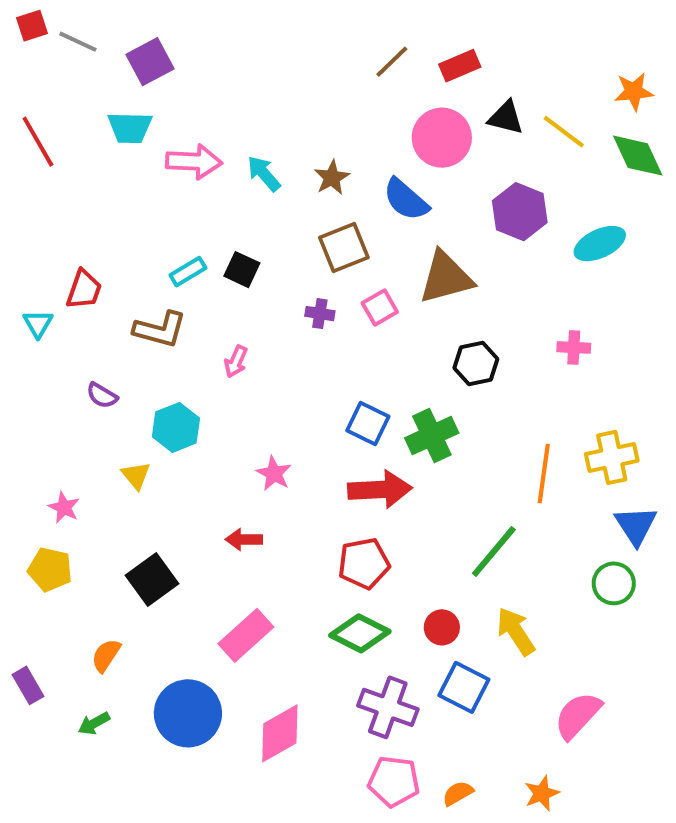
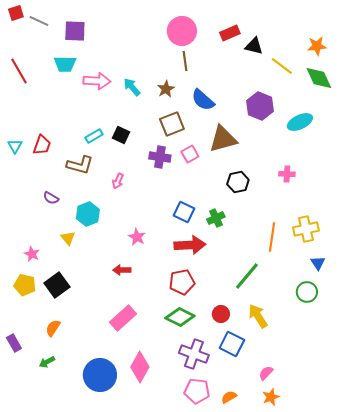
purple square: (150, 62) -> (75, 31), turned 30
brown line: (392, 62) -> (185, 61), moved, turned -54
black triangle: (506, 118) -> (254, 46), moved
pink circle: (442, 138) -> (182, 31), moved
purple cross: (320, 314) -> (160, 157), size x1.5
cyan triangle: (38, 324) -> (15, 146), moved
green cross: (432, 435) -> (216, 218), size x0.7
blue triangle: (636, 525) -> (318, 263), size x0.7
black square: (152, 579) -> (57, 285), moved
blue circle: (188, 713) -> (100, 375), moved
pink semicircle: (578, 715) -> (266, 373), moved, size x0.6
pink diamond: (280, 733) -> (140, 367), turned -32

